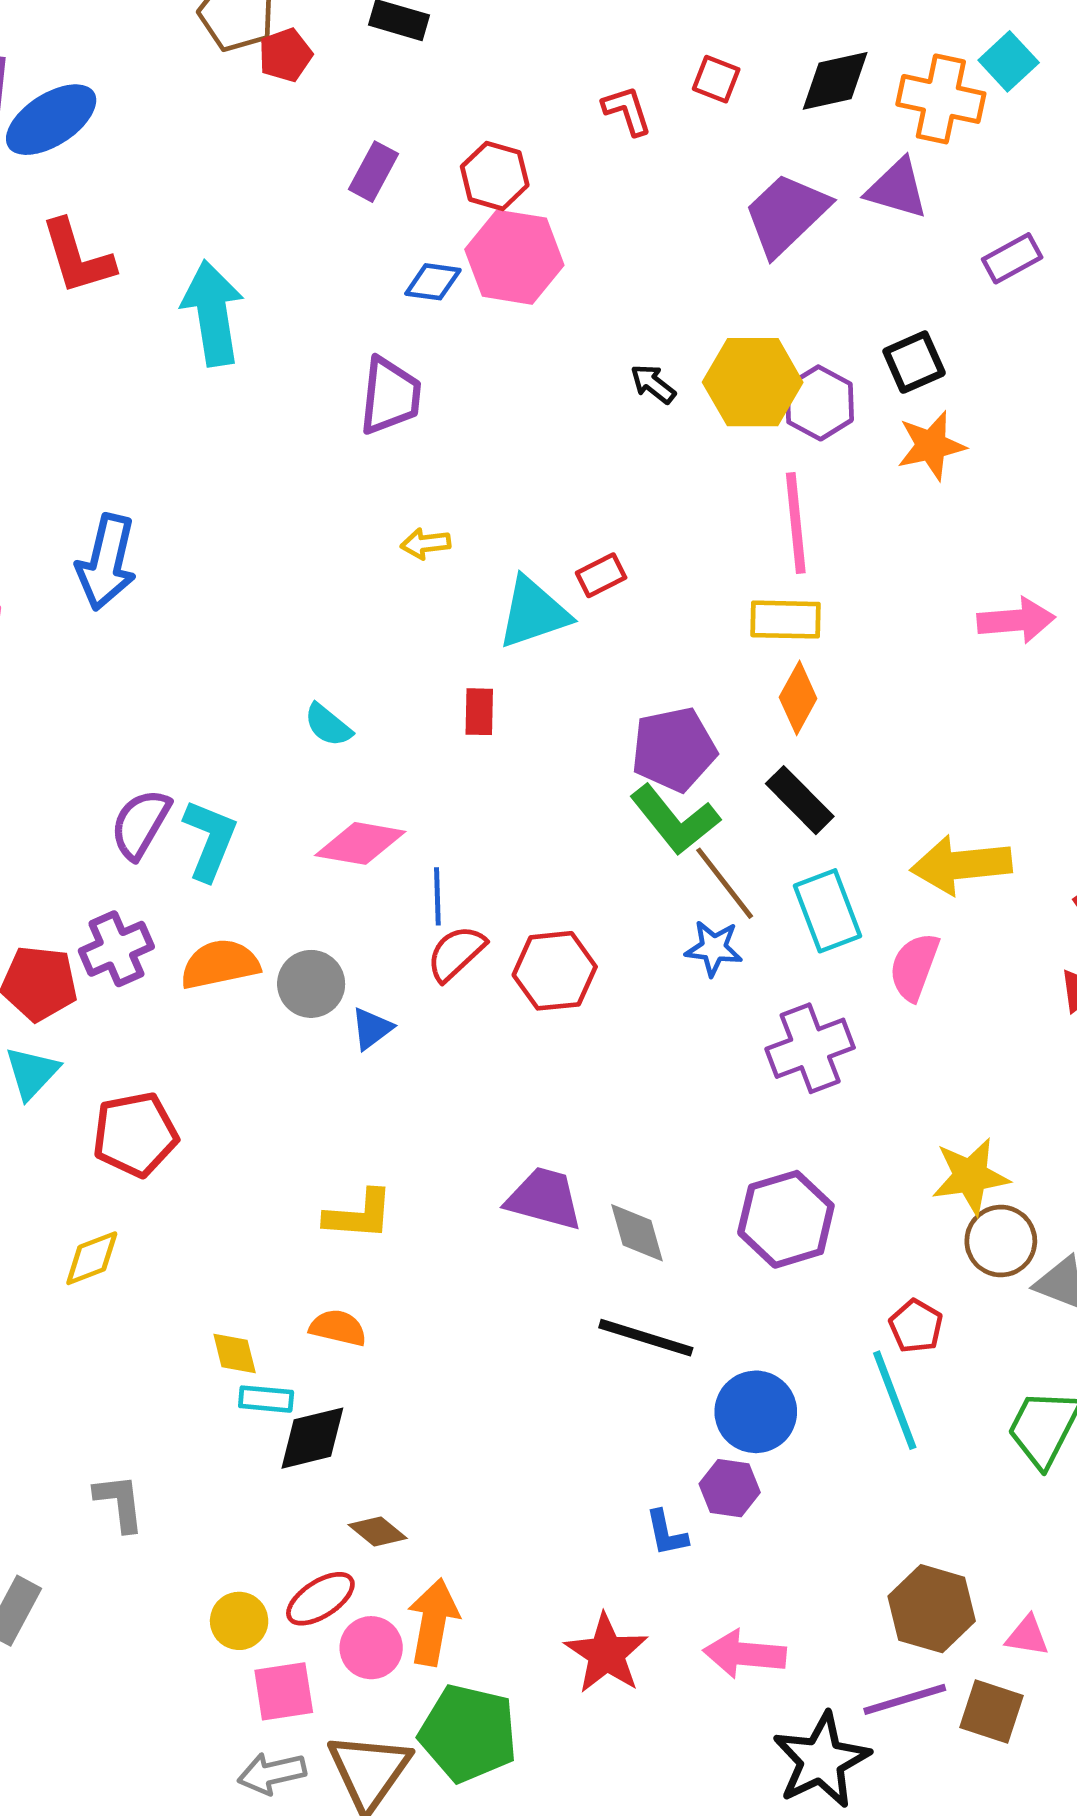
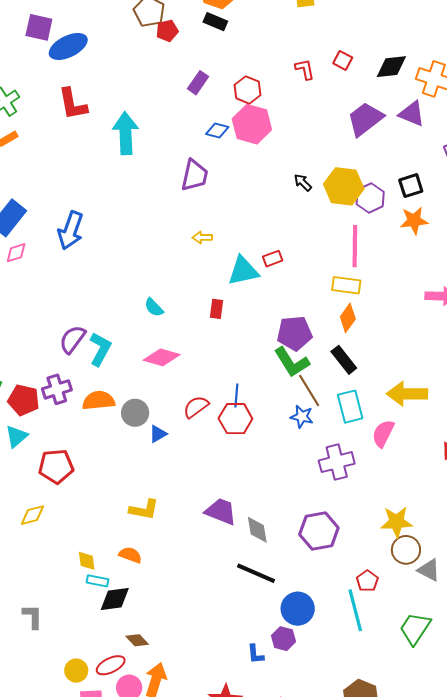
blue line: (437, 896) -> (236, 395), moved

